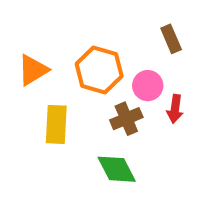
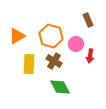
brown cross: (126, 119) -> (54, 61), moved, turned -35

